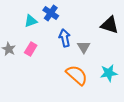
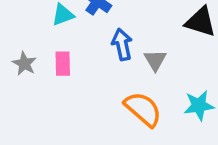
pink rectangle: (31, 49) -> (63, 64), turned -32

